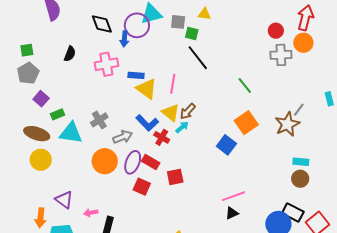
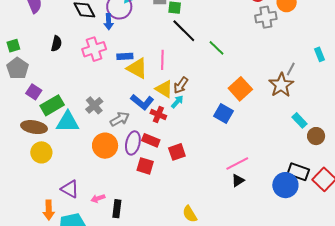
green line: (245, 86) -> (216, 48), moved
green rectangle: (57, 114) -> (52, 105), size x1.6
cyan rectangle: (301, 162) -> (300, 120), turned 49
brown circle: (300, 179) -> (316, 136), moved

